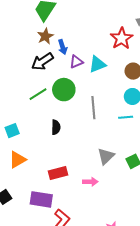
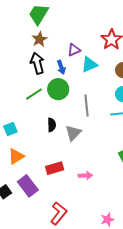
blue arrow: (63, 47) -> (61, 67), moved
black arrow: (42, 62) -> (37, 63), turned 110
purple triangle: (76, 62) -> (74, 50), moved
gray triangle: (106, 156) -> (73, 133), moved
purple rectangle: (41, 199) -> (28, 186), moved, turned 45

